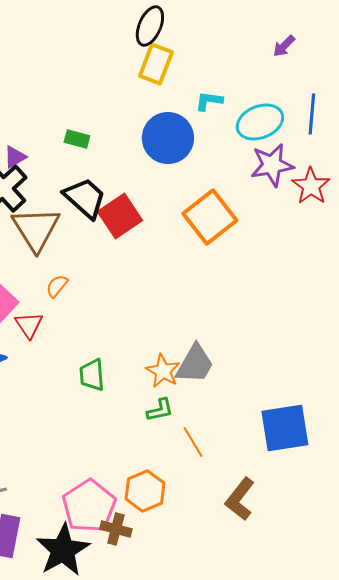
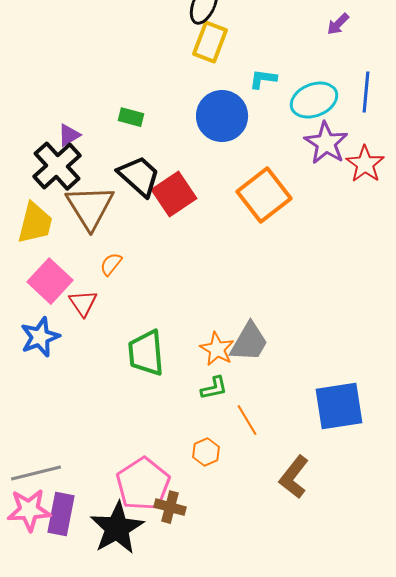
purple star: (272, 165) -> (326, 143), turned -30
green trapezoid: (92, 375) -> (146, 353), size x1.4
orange hexagon: (145, 491) -> (206, 452), moved, size x0.7

